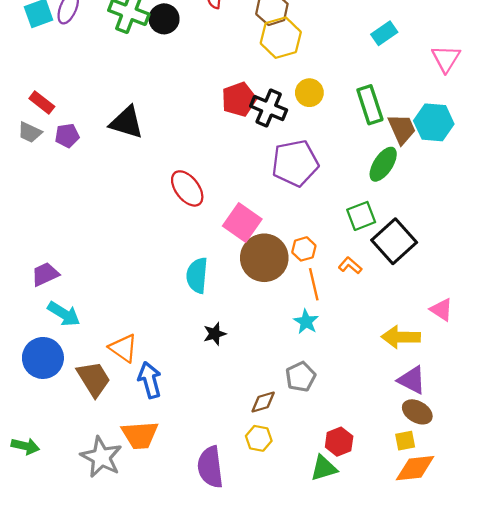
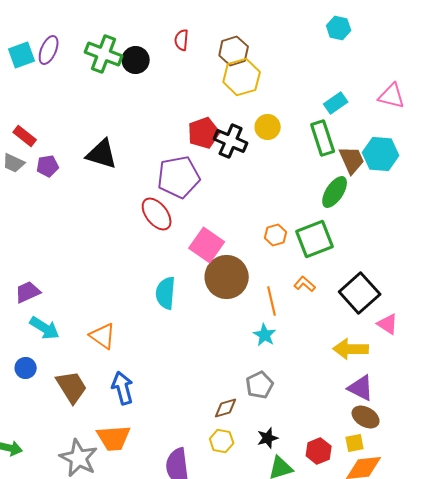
cyan rectangle: (384, 33) -> (336, 103), moved
pink triangle: (446, 59) -> (392, 96), turned -48
purple pentagon: (295, 163) -> (179, 177), moved
green square: (361, 216) -> (315, 239), size x1.4
black square: (394, 241) -> (360, 293), moved
orange hexagon: (304, 249) -> (276, 235), moved
black star: (215, 334) -> (268, 438), moved
orange triangle: (123, 348) -> (103, 336), moved
blue circle: (43, 358) -> (26, 368), size x0.6
red hexagon: (339, 442) -> (319, 451), moved

